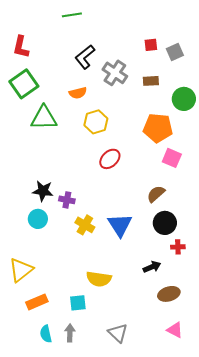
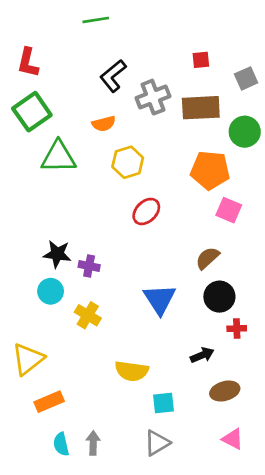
gray square: (175, 52) -> (246, 78), moved
gray cross: (115, 73) -> (153, 97), turned 35
brown rectangle: (151, 81) -> (201, 108), size x1.8
yellow cross: (85, 225) -> (88, 315), moved
cyan square: (78, 303) -> (164, 403), moved
gray triangle: (118, 333) -> (157, 443), turned 45

